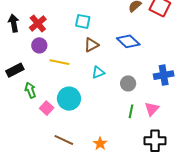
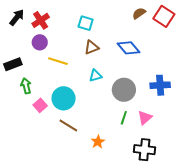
black arrow: (14, 23) -> (17, 17), turned 42
gray circle: (128, 83) -> (124, 90), size x1.5
brown line: (64, 140) -> (68, 126), moved
orange star: (100, 144) -> (98, 142), moved

